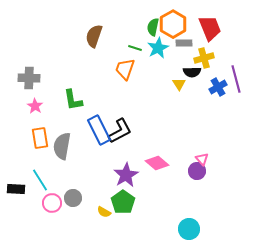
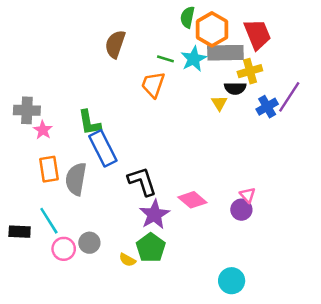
green semicircle: (153, 27) -> (187, 17), moved
gray rectangle: (184, 43) -> (225, 53), size x1.8
gray cross: (29, 78) -> (27, 110), moved
purple line: (236, 79) -> (289, 97), turned 48
blue rectangle: (99, 130) -> (103, 148), moved
black L-shape: (120, 131) -> (142, 181), moved, turned -80

